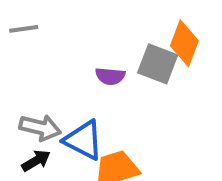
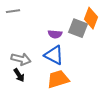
blue triangle: (83, 140) -> (54, 55), moved
black arrow: (36, 161) -> (19, 75), turned 88

